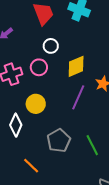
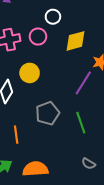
purple line: (78, 97) -> (83, 83), moved
orange line: (31, 166) -> (16, 135), turned 30

